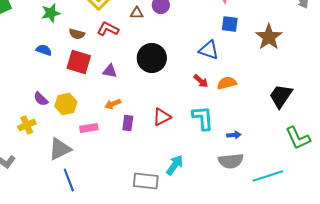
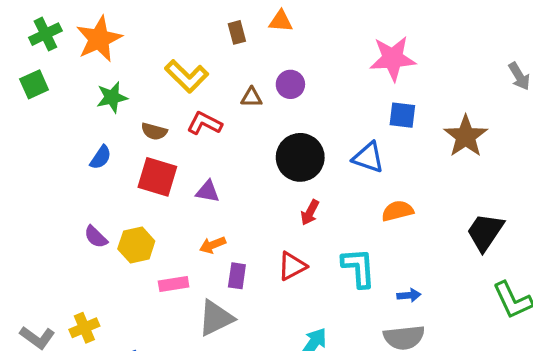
blue semicircle: (44, 50) -> (101, 157), turned 105
black circle: (152, 58) -> (300, 157), moved
red arrow: (201, 81) -> (310, 213), moved, turned 77
yellow cross: (27, 125) -> (84, 328), moved
gray triangle: (60, 149) -> (216, 318), moved

